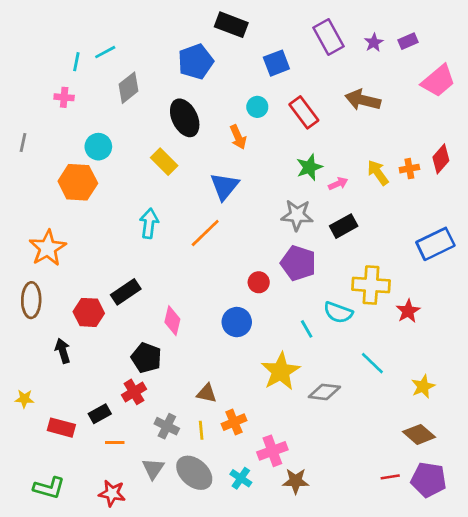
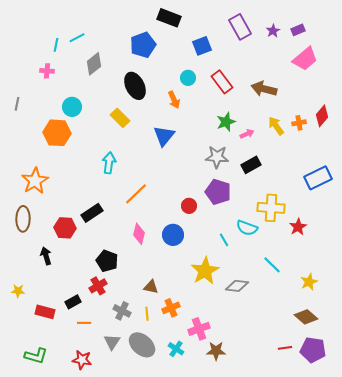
pink trapezoid: (438, 81) -> (305, 59), moved
brown arrow: (363, 100) -> (264, 89), moved
orange line: (205, 233) -> (136, 194), moved
pink diamond: (172, 321) -> (139, 234), moved

